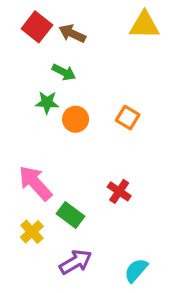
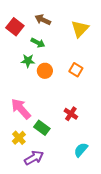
yellow triangle: (144, 25) -> (80, 29), moved, turned -48
red square: (37, 27) -> (15, 27), moved
purple arrow: (76, 262) -> (34, 158), moved
cyan semicircle: (136, 270) -> (81, 150), moved

